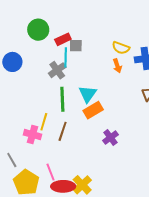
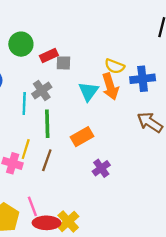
cyan line: (66, 57) -> (24, 103), moved
orange arrow: (117, 66) -> (110, 87), size x1.6
cyan triangle: (88, 94) -> (88, 91), moved

